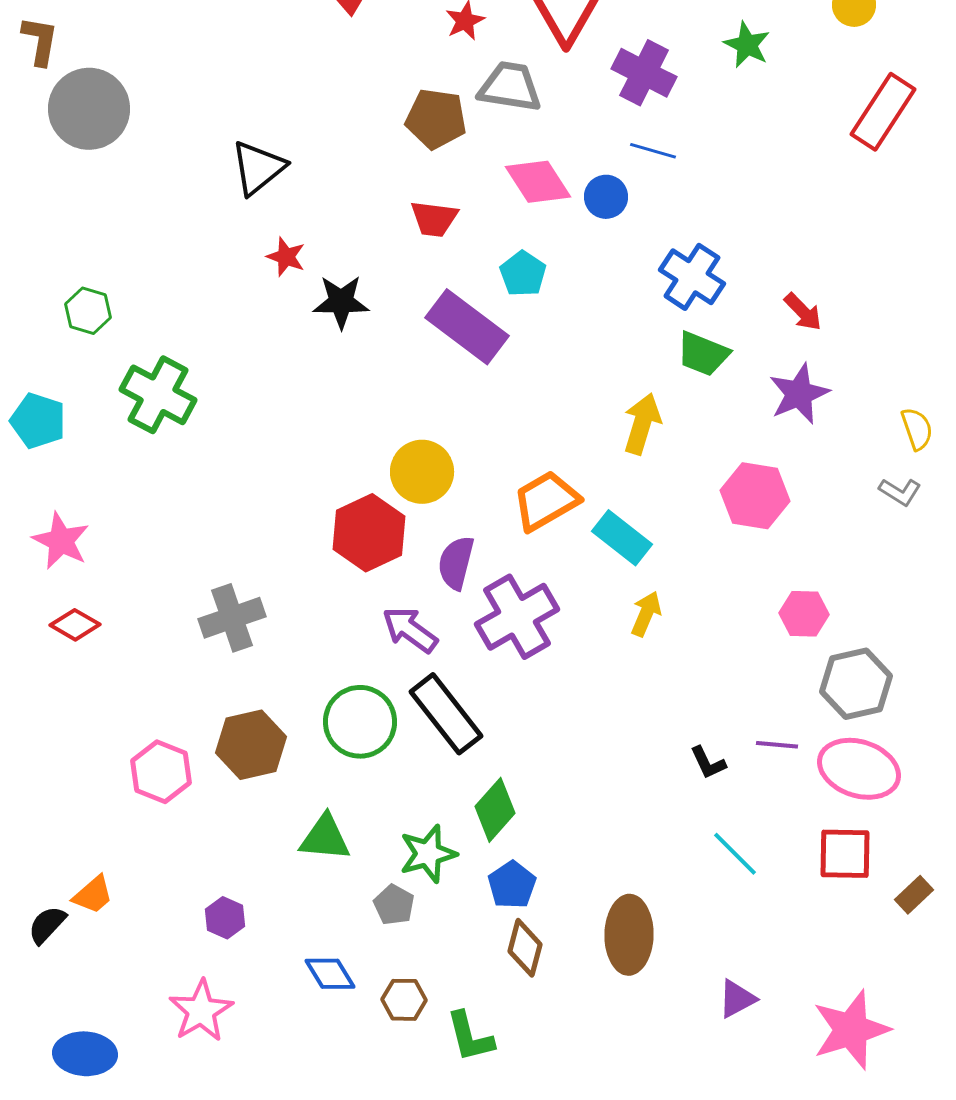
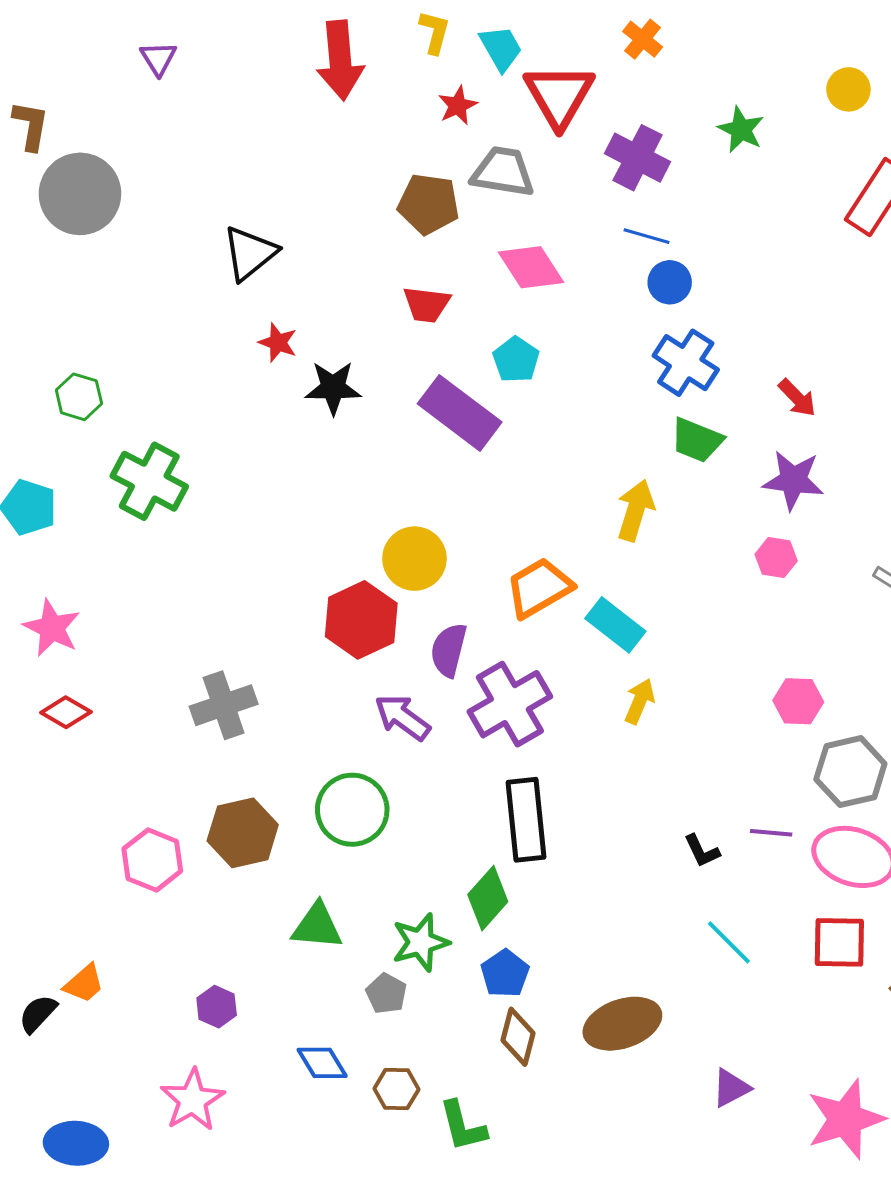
blue circle: (606, 197) -> (670, 282), moved
purple star: (799, 394) -> (793, 480), turned 30
pink hexagon: (755, 496) -> (776, 558), moved, size x0.6
black rectangle: (446, 714) -> (526, 820), moved, turned 32
brown ellipse: (629, 935) -> (622, 1024), turned 70

